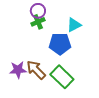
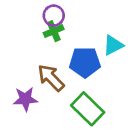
cyan triangle: (74, 25) -> (113, 45), moved
brown arrow: (36, 70) -> (51, 78), moved

